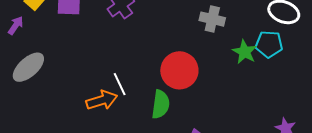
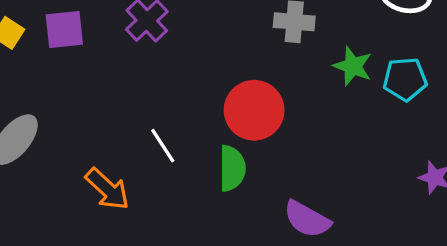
cyan pentagon: (269, 44) -> (405, 79), moved
orange arrow: (102, 100) -> (107, 189), moved, turned 68

